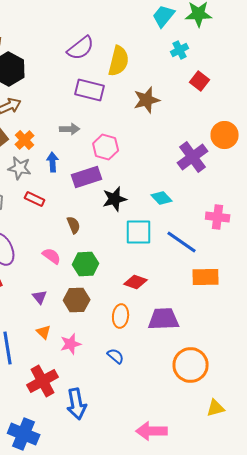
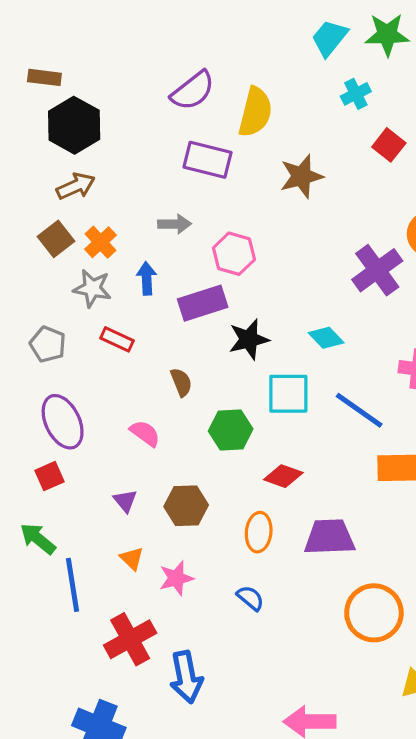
green hexagon: (86, 264) -> (231, 430), moved

